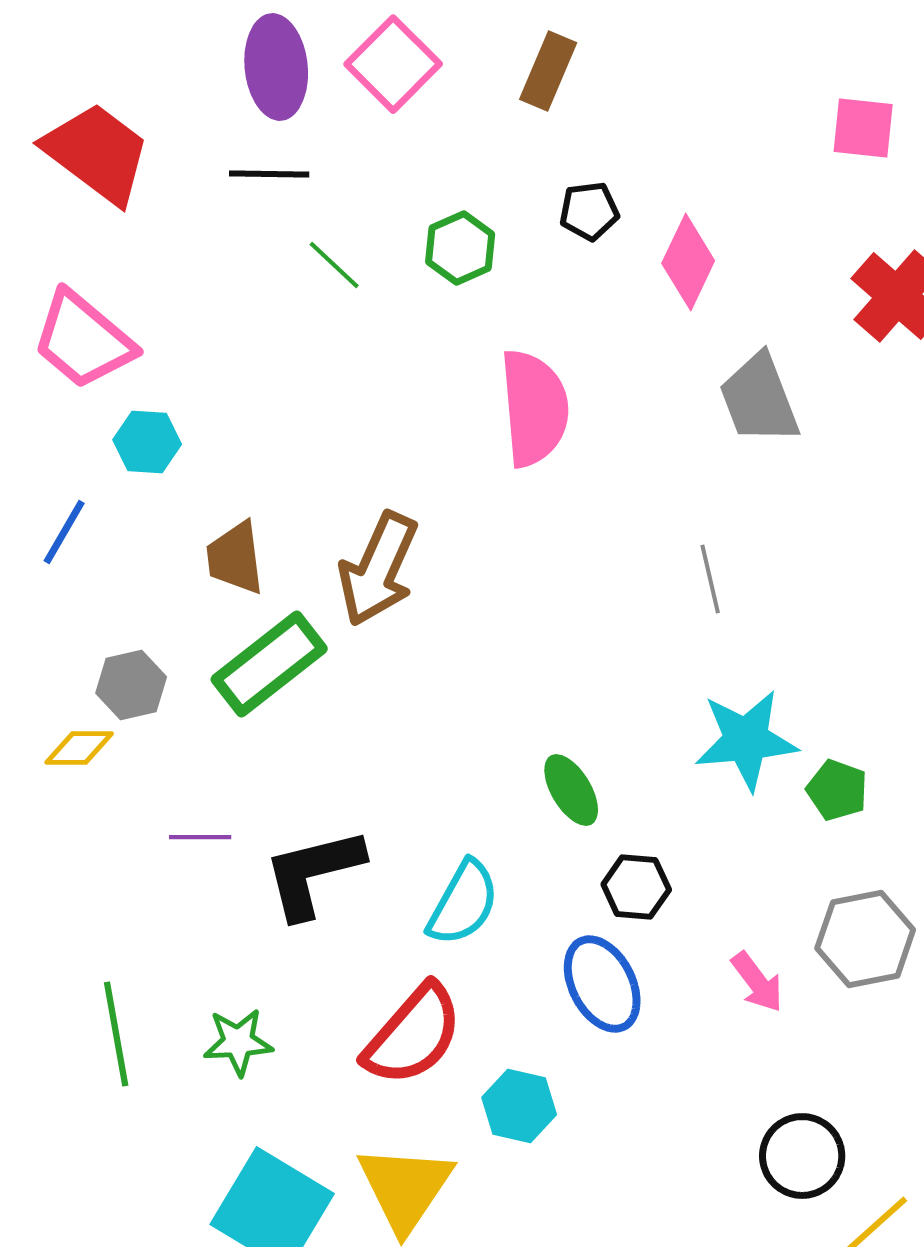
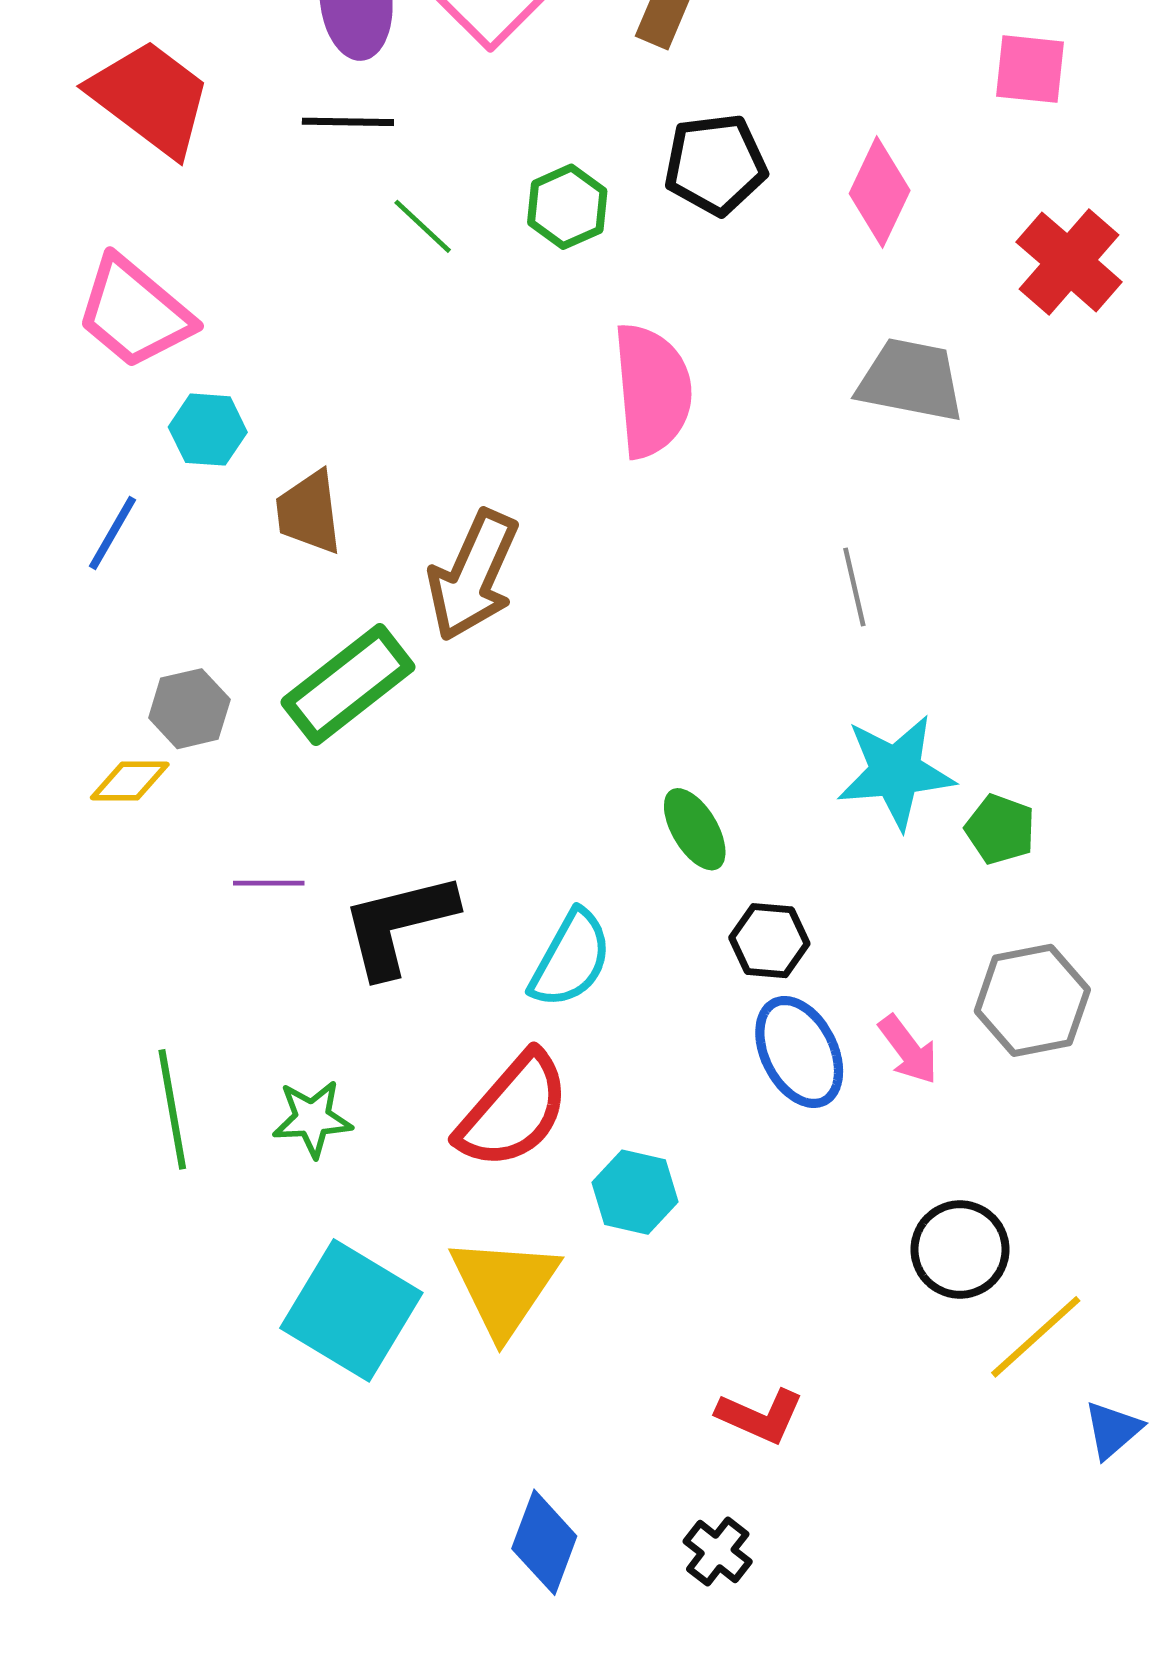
black pentagon: (589, 211) -> (715, 164), size x1.5
pink diamond: (688, 262) -> (880, 192), moved
gray trapezoid: (759, 399) -> (911, 380), turned 122
brown trapezoid: (235, 558) -> (309, 512), moved
blue ellipse: (602, 984) -> (799, 1052), moved

